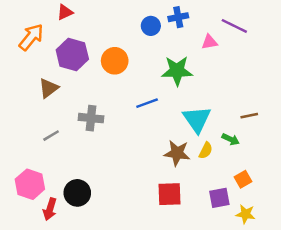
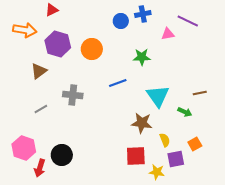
orange arrow: (31, 37) -> (25, 30), turned 60
green star: (177, 71) -> (142, 57), size x0.7
yellow semicircle: (206, 151) -> (165, 140), moved, turned -48
yellow star: (246, 214) -> (157, 172), moved

